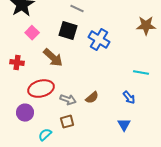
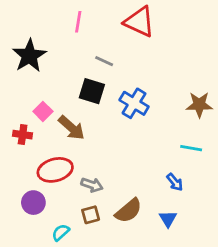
brown star: (146, 26) -> (199, 105), moved
pink square: (32, 33) -> (43, 111), moved
brown semicircle: (92, 98) -> (129, 211), moved, size x1.5

